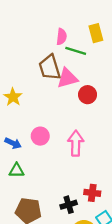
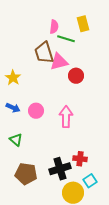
blue arrow: (13, 143) -> (13, 108), moved
green triangle: (17, 170) -> (16, 140), turned 40
black cross: (69, 205) -> (60, 169), size x1.5

